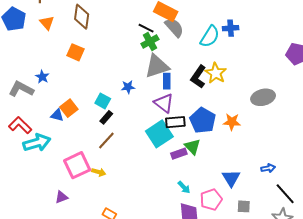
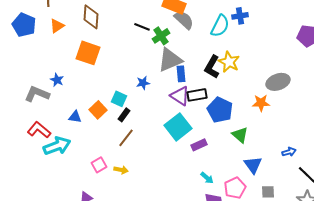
orange triangle: (47, 23) -> (57, 26), turned 42
black line: (146, 28) -> (142, 27), moved
orange square: (76, 52) -> (88, 53), size x1.4
orange square: (69, 108) -> (98, 110), moved
black rectangle: (175, 122) -> (197, 95), moved
orange star: (232, 122) -> (261, 103), moved
green triangle: (192, 147) -> (240, 135), moved
pink square: (77, 165) -> (99, 165), size x0.6

